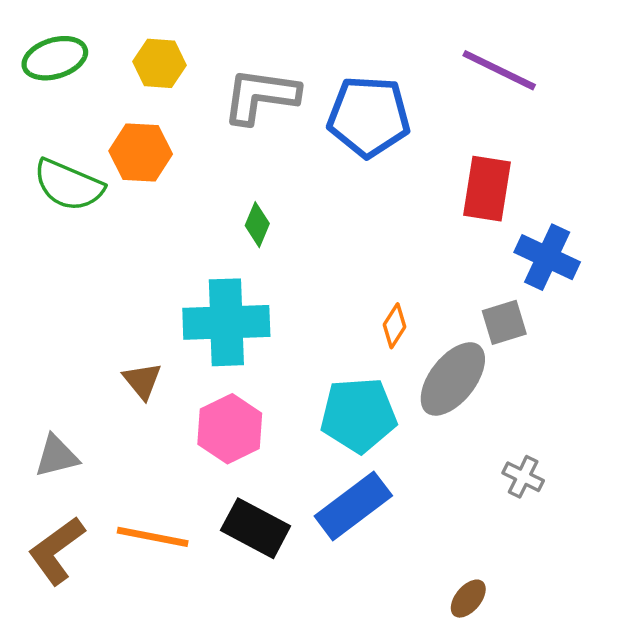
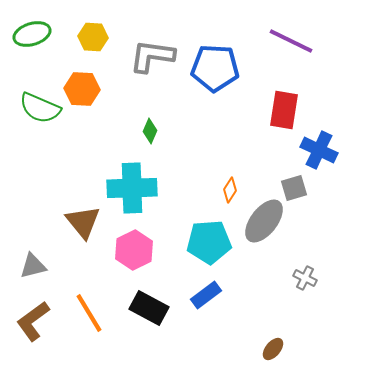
brown triangle: (142, 381) -> (83, 222), size x1.5
blue rectangle: (353, 506) -> (206, 295), size x0.7
orange line: (153, 537) -> (89, 313), turned 48

